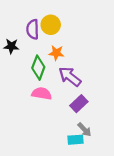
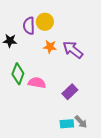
green diamond: (38, 68) -> (18, 74), moved
purple arrow: (70, 77) -> (73, 50), moved
gray arrow: (84, 130) -> (81, 122), moved

